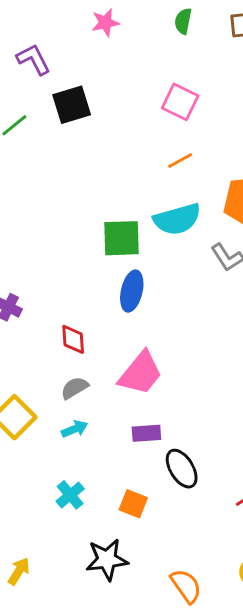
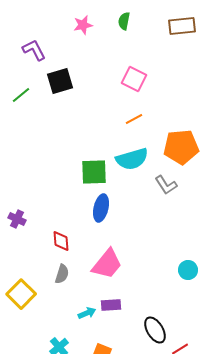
green semicircle: (183, 21) -> (124, 21), moved
gray semicircle: (75, 388) -> (62, 274), turned 138
cyan arrow: (75, 429) -> (87, 313), moved
black ellipse: (182, 469) -> (155, 330), moved

